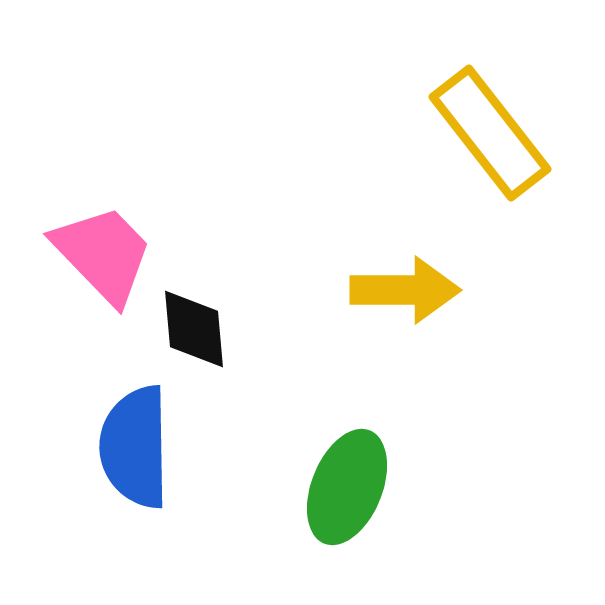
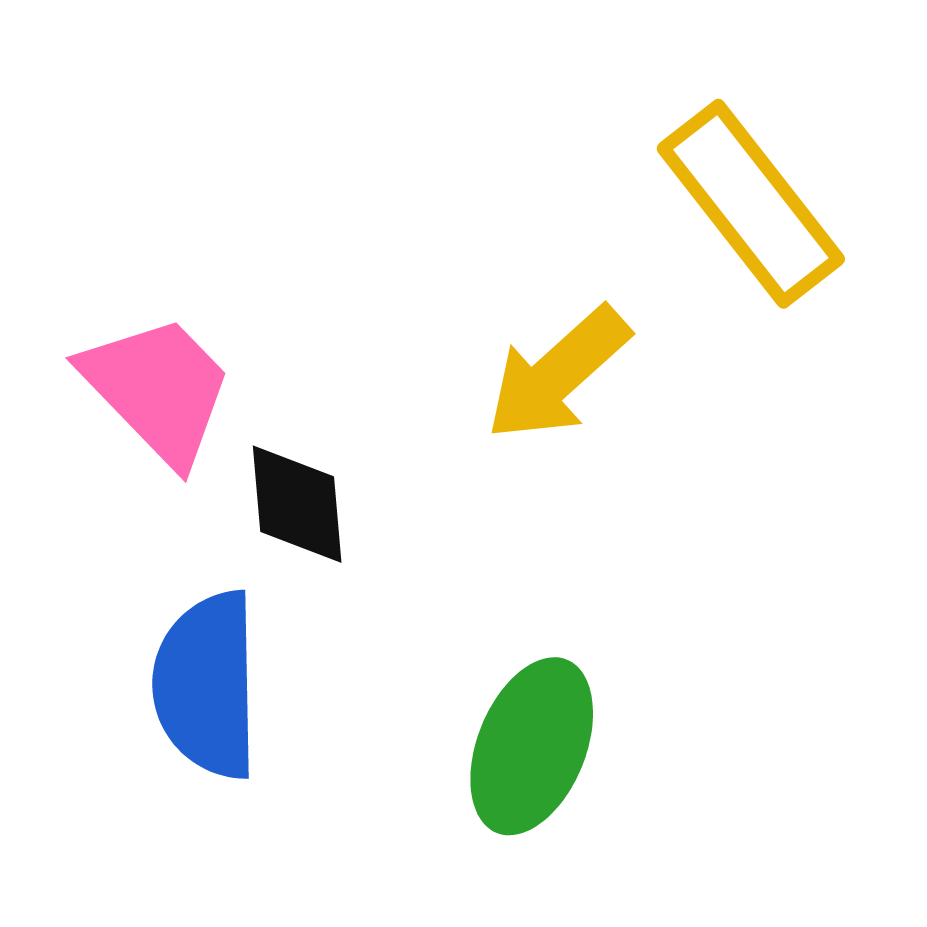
yellow arrow: (405, 290) -> (558, 374), moved, turned 138

